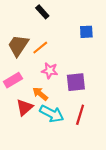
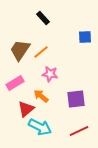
purple square: (76, 82) -> (76, 99), moved
cyan arrow: (52, 114) -> (40, 127), moved
red line: (80, 115) -> (79, 131), moved, turned 48

